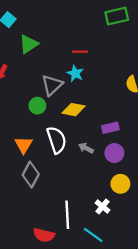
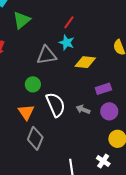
red line: (80, 52) -> (69, 22), turned -48
gray triangle: (52, 85) -> (47, 55), turned 40
green circle: (37, 106) -> (33, 84), moved
yellow diamond: (73, 110) -> (85, 62), moved

